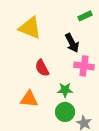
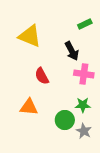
green star: (65, 90) -> (83, 105), moved

